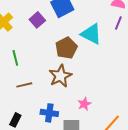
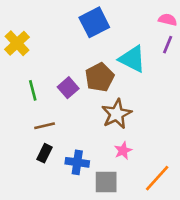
purple square: (37, 20) -> (68, 88), moved
brown star: (60, 76) -> (117, 114), moved
black rectangle: (15, 120) -> (45, 153), moved

